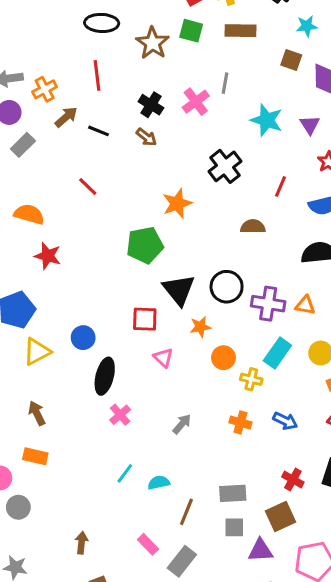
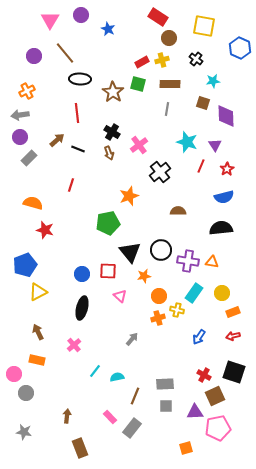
gray line: (225, 83) -> (167, 109), moved
orange cross: (45, 89) -> (27, 91), moved
pink cross: (196, 102) -> (139, 145), moved
brown arrow: (146, 137) -> (109, 153), turned 32
red line: (88, 186) -> (71, 185), turned 64
red line: (281, 186) -> (201, 166), moved
blue circle: (83, 338) -> (82, 274), moved
pink cross: (120, 415) -> (74, 345), moved
blue arrow: (285, 421) -> (199, 337), turned 98
orange cross: (240, 422) -> (158, 318), moved, turned -32
brown square: (281, 517) -> (215, 396), moved
purple triangle: (260, 550) -> (195, 412), moved

